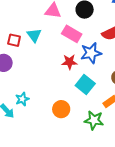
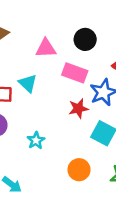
cyan star: (22, 99) -> (36, 140), moved

